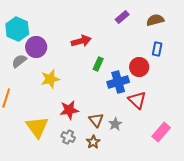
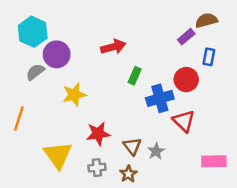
purple rectangle: (122, 17) -> (186, 37), moved
pink rectangle: (161, 132) -> (214, 161), turned 48
gray cross: (68, 137) -> (97, 168), turned -32

